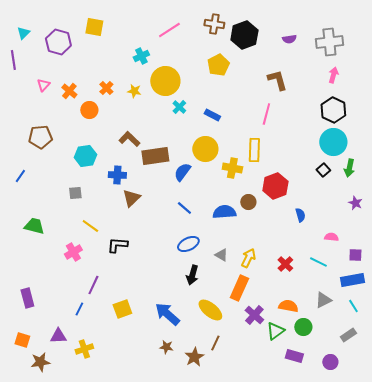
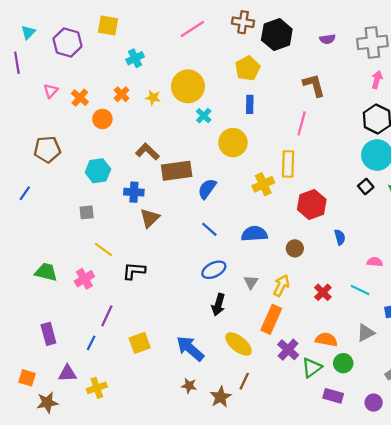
cyan cross: (141, 56) -> (135, 58), moved
blue rectangle: (212, 115) -> (250, 104), moved, turned 63
yellow circle: (205, 149) -> (233, 143), moved
yellow cross: (232, 168) -> (263, 184), turned -36
brown circle: (248, 202) -> (295, 248), moved
green trapezoid: (34, 226) -> (46, 272), moved
gray triangle: (221, 255) -> (251, 282), turned 32
purple rectangle: (27, 298) -> (48, 334), moved

